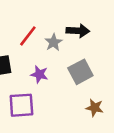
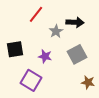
red line: (28, 36) -> (36, 14), moved
purple square: (21, 105) -> (31, 80), turned 35

